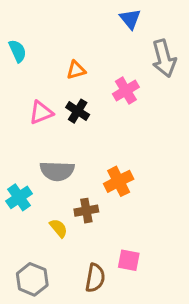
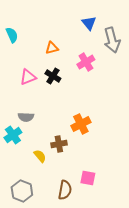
blue triangle: (130, 19) -> (89, 23), moved
gray semicircle: (57, 171) -> (26, 117), moved, size x0.7

